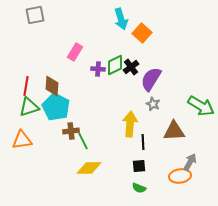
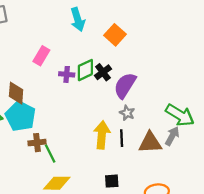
cyan arrow: (121, 19) -> (78, 19), moved
black line: (143, 142) -> (122, 138), moved
gray arrow: (190, 162) -> (172, 136), moved

